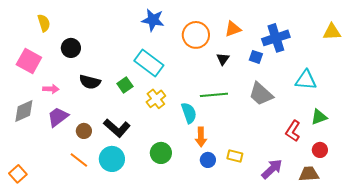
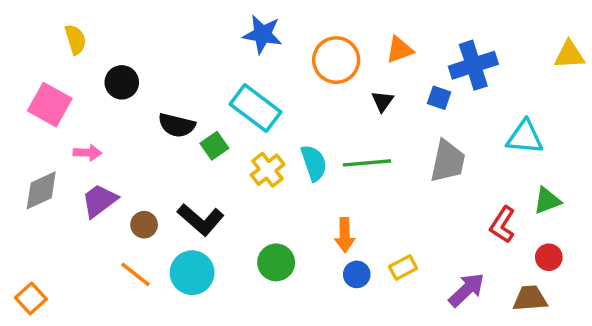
black semicircle: (90, 82) -> (177, 125), moved
gray trapezoid: (261, 94) -> (448, 161), turned -120
cyan semicircle: (189, 113) -> (314, 163), moved
yellow rectangle: (235, 156) -> (403, 268), turned -42

